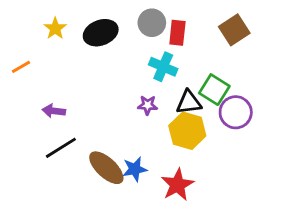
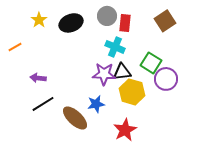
black triangle: (189, 102) -> (122, 72), moved
purple star: (148, 105) -> (104, 74), size x1.6
blue star: (135, 169) -> (96, 104), moved

